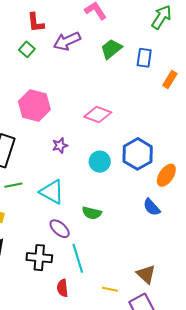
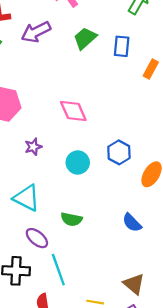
pink diamond: (98, 115) -> (73, 111), turned 48
blue hexagon: (138, 154) -> (119, 152), size x0.7
blue semicircle: (152, 207) -> (132, 223), moved

